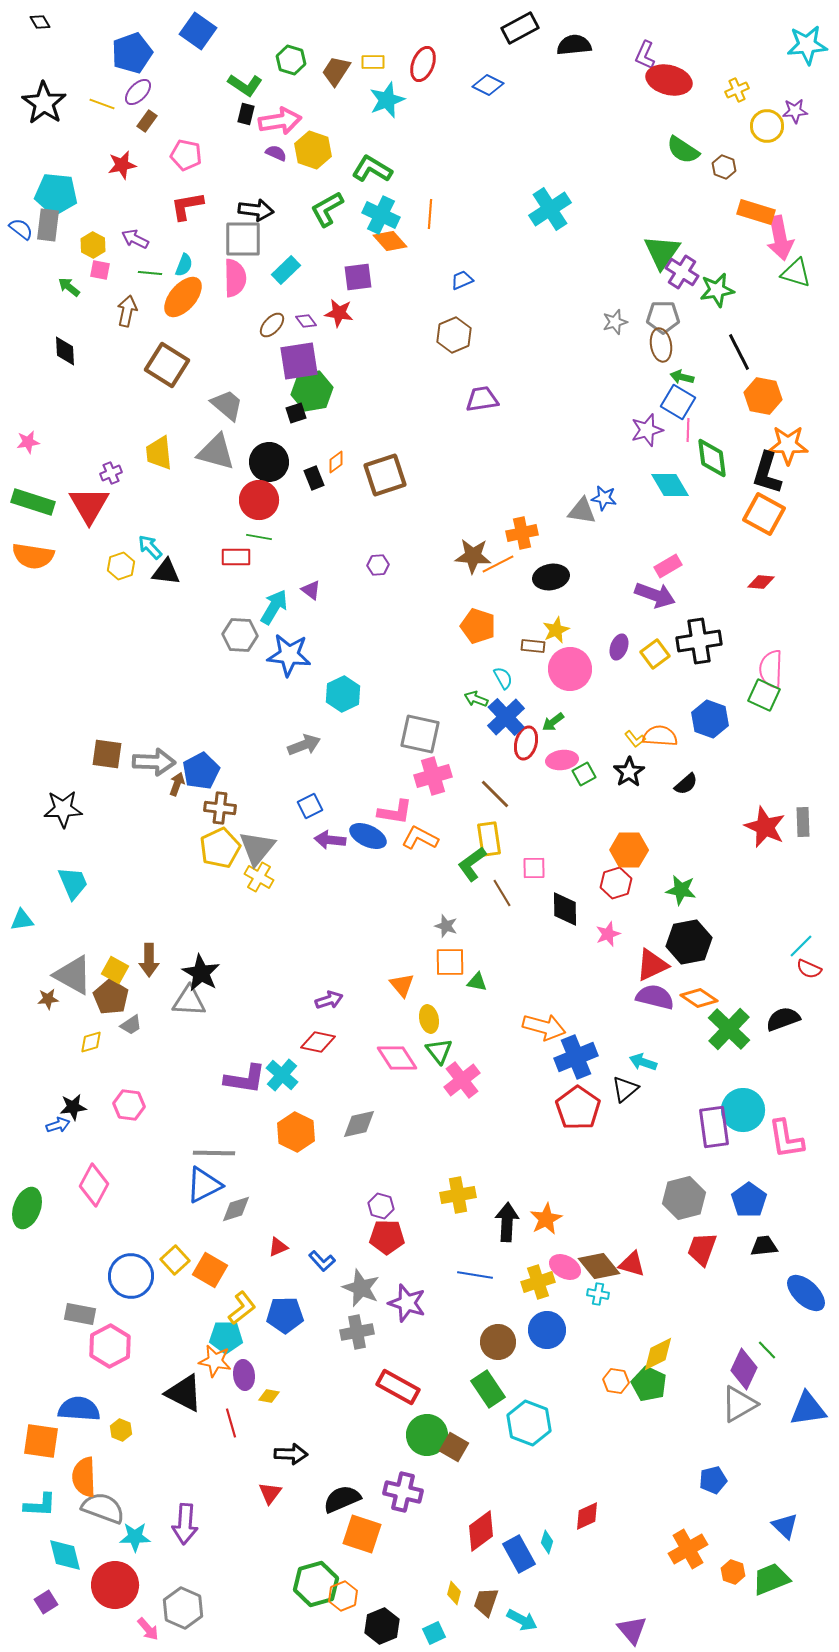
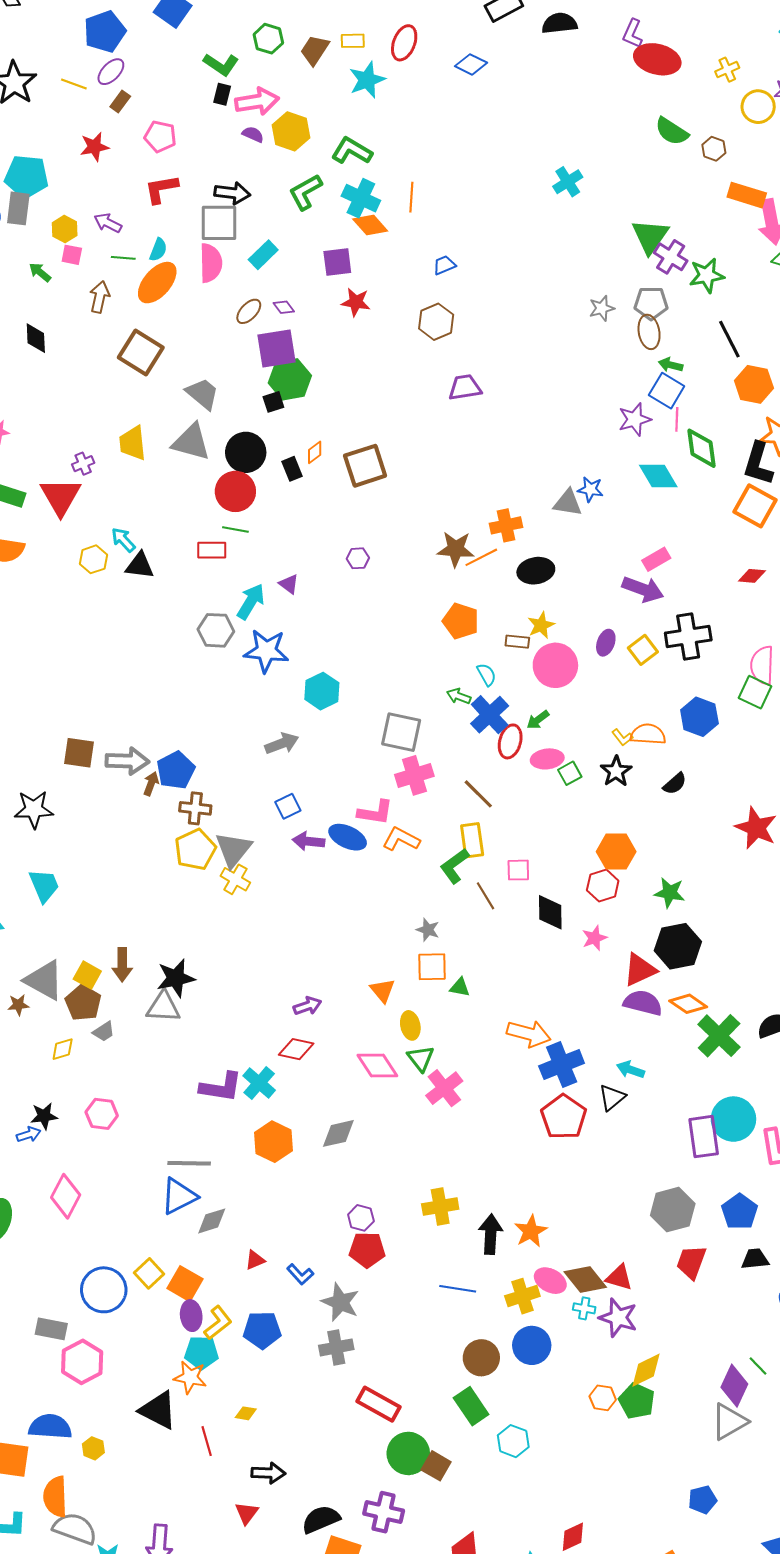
cyan cross: (550, 209) -> (568, 182), moved, size x0.7
red star: (339, 313) -> (356, 302), moved
black star: (201, 973) -> (176, 978), turned 30
purple star: (407, 1303) -> (618, 1318), moved
purple ellipse: (244, 1375) -> (191, 1316), moved
cyan hexagon: (529, 1423) -> (513, 1441), size x0.7

